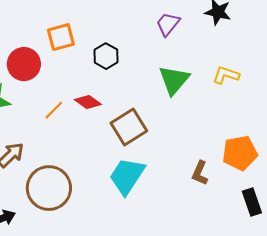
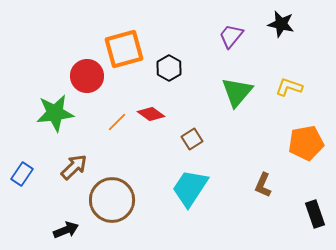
orange square: (61, 37) -> (124, 49), size x1.4
brown square: (129, 127) -> (192, 139), size x0.6
orange pentagon: (240, 153) -> (306, 143), moved

